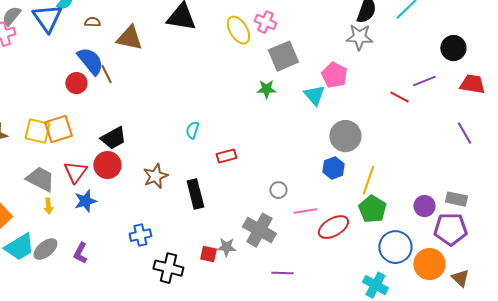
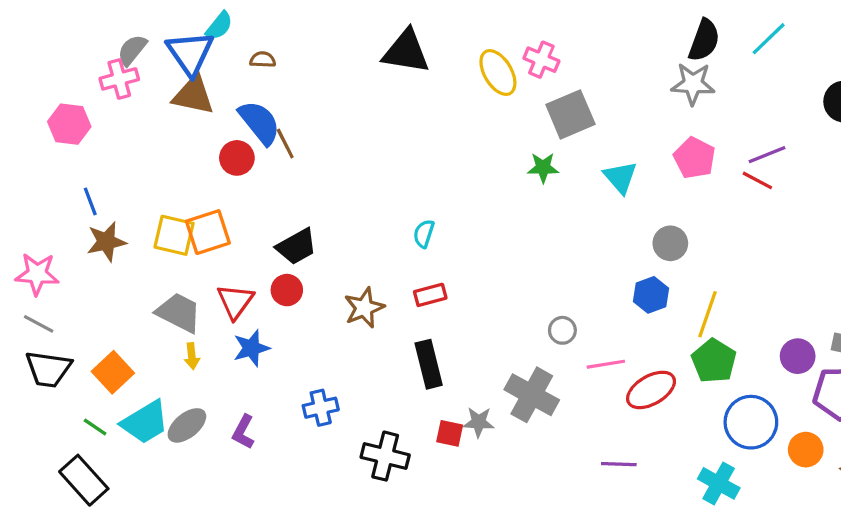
brown triangle: (129, 38) -> (193, 95), moved
pink pentagon: (334, 75) -> (695, 158), moved
purple line: (424, 81) -> (767, 155), moved
gray circle: (345, 136) -> (670, 243), size x0.7
red rectangle: (226, 156) -> (430, 295), moved
red circle: (107, 165) -> (287, 290), size x0.7
black rectangle: (195, 194) -> (429, 364), moved
blue cross: (140, 235) -> (321, 408), moved
orange circle: (429, 264) -> (806, 450), size x0.7
purple line: (282, 273) -> (619, 464), moved

